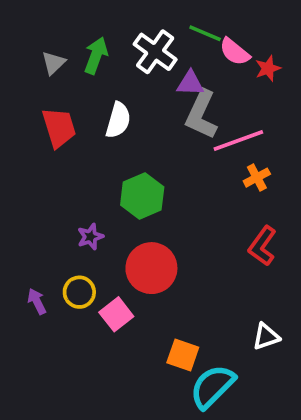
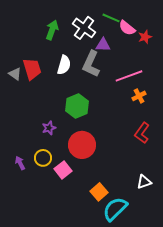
gray triangle: (53, 63) -> (15, 74), moved, turned -40
gray L-shape: (201, 115) -> (91, 64), moved
orange square: (183, 355) -> (99, 192), turned 30

